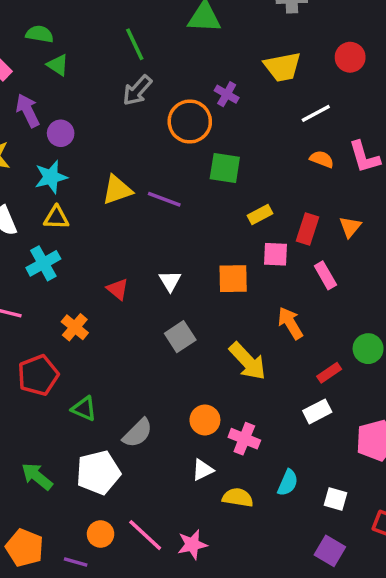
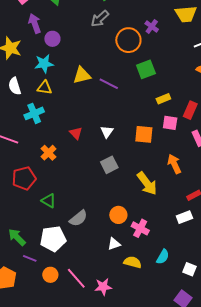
green square: (225, 168) -> (146, 69), turned -36
purple line: (76, 562) -> (30, 258), moved

